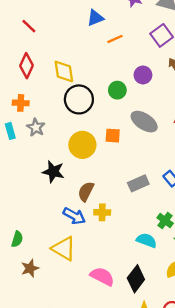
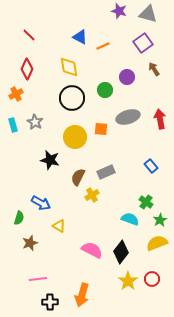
blue triangle: (95, 18) -> (80, 37), moved, turned 49
yellow diamond: (64, 71) -> (69, 67), moved
orange cross: (21, 103) -> (16, 94), moved, turned -32
gray ellipse: (144, 122) -> (128, 117), turned -50
gray rectangle: (138, 183) -> (106, 172), moved
yellow cross: (102, 212) -> (92, 195), turned -32
blue arrow: (74, 216) -> (41, 203), moved
yellow triangle: (64, 248) -> (59, 226), size x0.6

